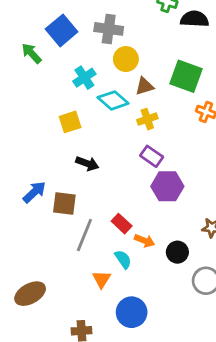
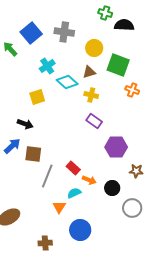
yellow circle: (126, 59) -> (94, 48), moved
yellow cross: (147, 119) -> (91, 95), turned 32
black arrow: (87, 163) -> (25, 124), moved
purple hexagon: (167, 186) -> (116, 147), moved
cyan semicircle: (123, 259) -> (74, 193), turned -80

